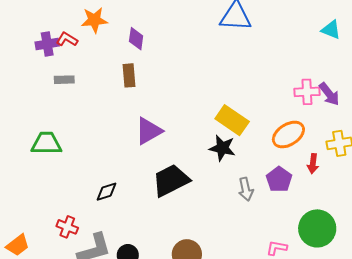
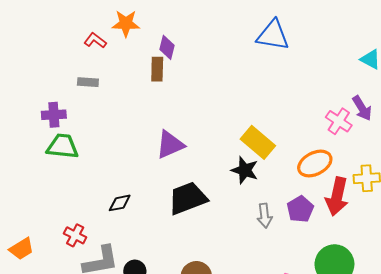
purple cross: (47, 44) -> (54, 115), moved
brown rectangle: (129, 75) -> (157, 69), moved
pink cross: (307, 92) -> (339, 121), turned 30
purple arrow: (329, 94) -> (362, 108), moved
red arrow: (313, 164) -> (337, 196), size x1.8

